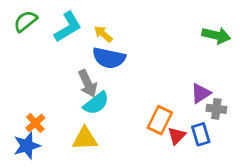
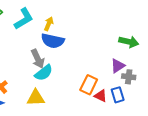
yellow arrow: (103, 34) -> (49, 24), turned 72
green arrow: (216, 35) -> (129, 42), moved
red triangle: (177, 136) -> (101, 96), turned -48

